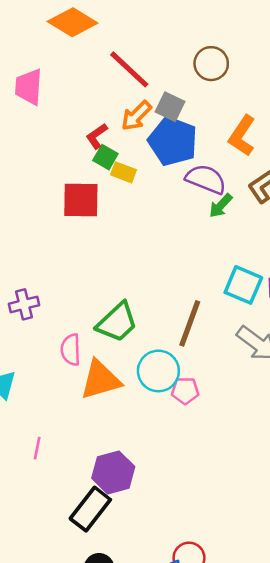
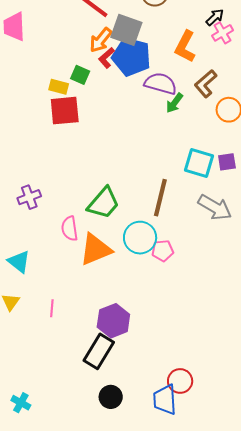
gray square: (170, 107) -> (126, 30), size x1.4
red L-shape: (97, 136) -> (106, 58), moved
yellow rectangle: (124, 172) -> (59, 87), moved

